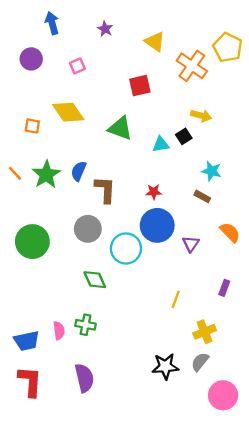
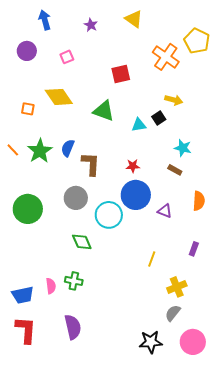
yellow triangle: (155, 42) -> (134, 19), moved
orange semicircle: (230, 232) -> (199, 201), turned 48
purple triangle: (191, 244) -> (165, 211), turned -42
black star: (165, 366) -> (151, 342), moved

